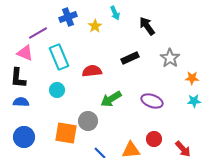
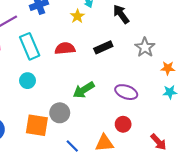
yellow star: (95, 26) -> (77, 16), moved
red semicircle: (92, 71) -> (65, 48), moved
red circle: (154, 139) -> (123, 124), moved

